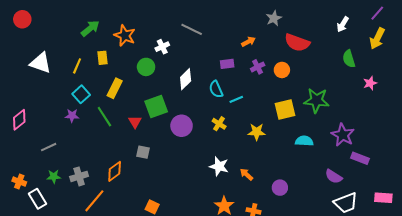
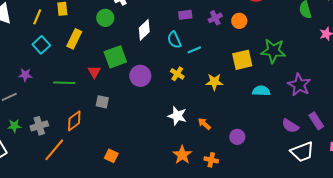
purple star: (72, 116) -> (25, 75), moved
green line: (104, 117) -> (64, 83), moved, turned -55
purple rectangle: (360, 158) -> (316, 121), moved, turned 36

